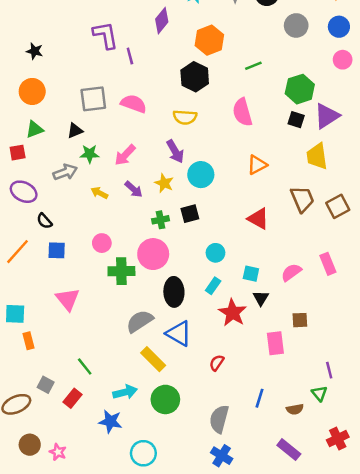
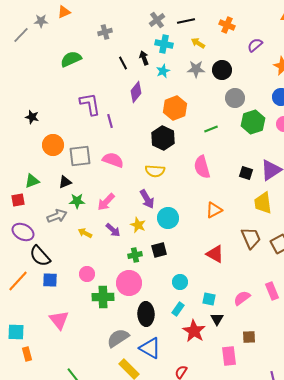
gray circle: (296, 25) -> (235, 98), moved
green hexagon: (300, 89) -> (253, 122), moved
orange circle: (32, 91) -> (53, 145), moved
black semicircle: (44, 221) -> (40, 256), size x1.6

